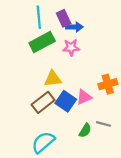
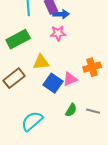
green rectangle: (42, 42) -> (18, 39), moved
brown rectangle: (43, 102) -> (14, 78), moved
gray line: (103, 124) -> (93, 111), moved

